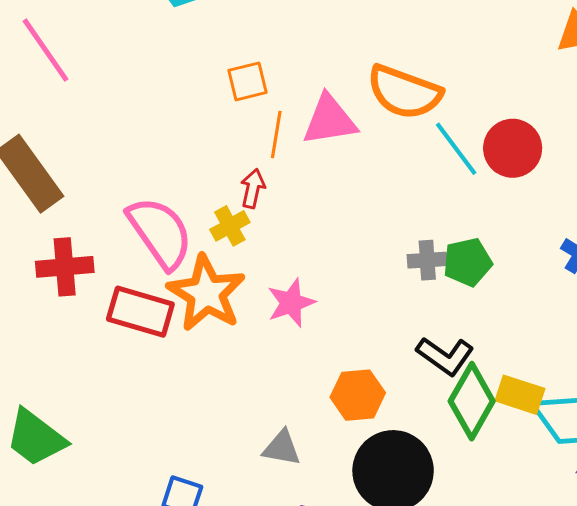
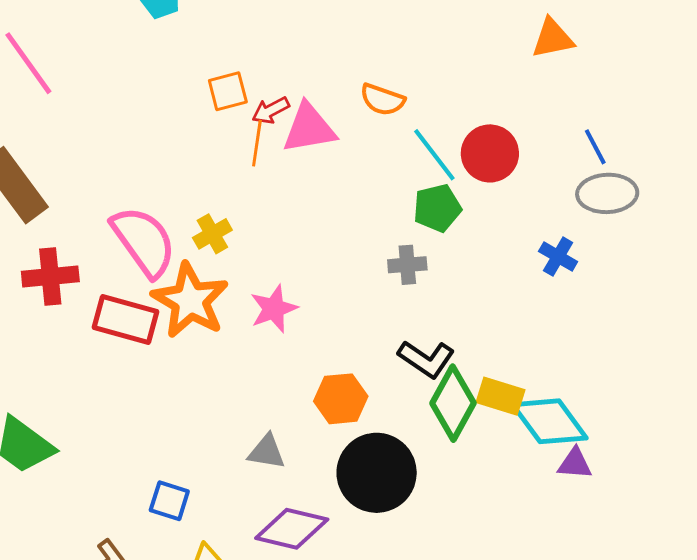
orange semicircle: (404, 92) -> (382, 100), size x0.6
red arrow: (253, 188) -> (271, 110), moved, turned -129
green pentagon: (468, 262) -> (437, 208), moved

